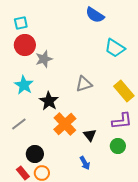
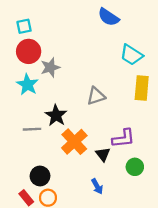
cyan star: (24, 85) -> (27, 85), moved
yellow rectangle: (124, 91) -> (142, 88), moved, turned 45
purple L-shape: (122, 121) -> (123, 138), moved
gray line: (19, 124) -> (32, 129), moved, turned 35

